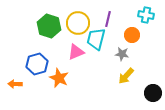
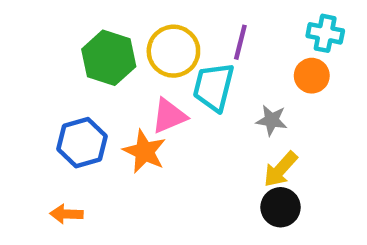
orange circle: (132, 35) -> (312, 76), moved
orange star: (59, 78) -> (144, 151), moved
orange arrow: (15, 84) -> (66, 214), moved
black circle: (153, 93) -> (281, 207), moved

